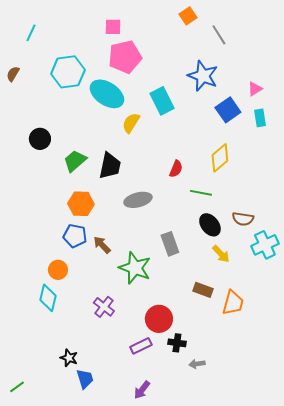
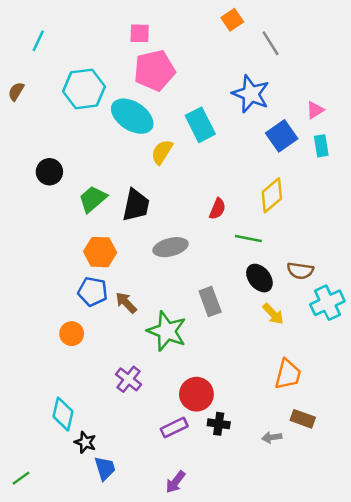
brown rectangle: (203, 290) -> (303, 419), moved
cyan diamond: (48, 298) -> (63, 414), moved
gray arrow: (197, 364) -> (272, 437), moved

